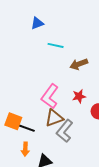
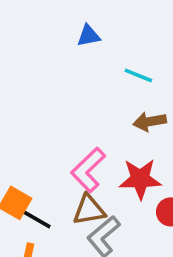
cyan line: (56, 45) -> (138, 75), moved
red star: (79, 96) -> (140, 179), size x1.6

